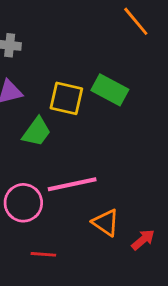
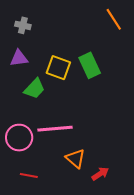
green rectangle: (110, 90) -> (90, 65), turned 30

